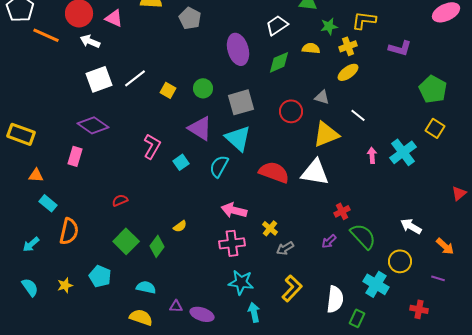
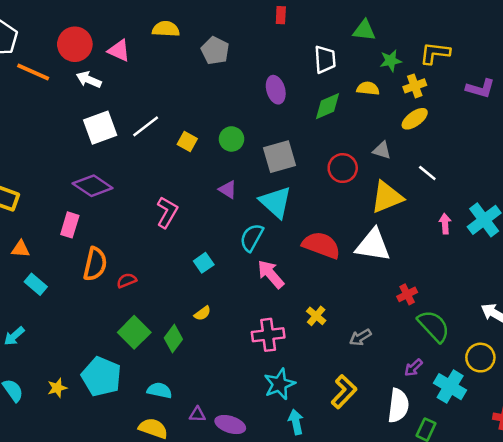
white trapezoid: (277, 25) -> (325, 59), turned 120
purple ellipse: (238, 49) -> (276, 90), size x0.7
purple triangle: (200, 128) -> (228, 190), size x0.6
cyan square: (181, 162) -> (204, 263), moved
pink arrow: (234, 210) -> (271, 274), moved, turned 35
orange semicircle: (69, 231) -> (95, 264), moved
purple arrow: (329, 241) -> (413, 368), moved
gray arrow: (285, 248) -> (360, 337), moved
cyan pentagon: (100, 276) -> (101, 376), size x1.4
cyan star: (241, 282) -> (280, 384), turned -30

